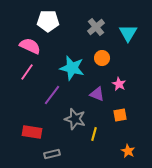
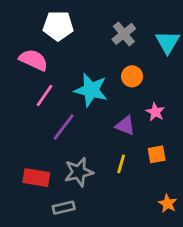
pink line: (27, 72) -> (44, 95), moved
gray star: (75, 119) -> (79, 172), moved, turned -30
yellow line: (94, 134) -> (121, 164), moved

